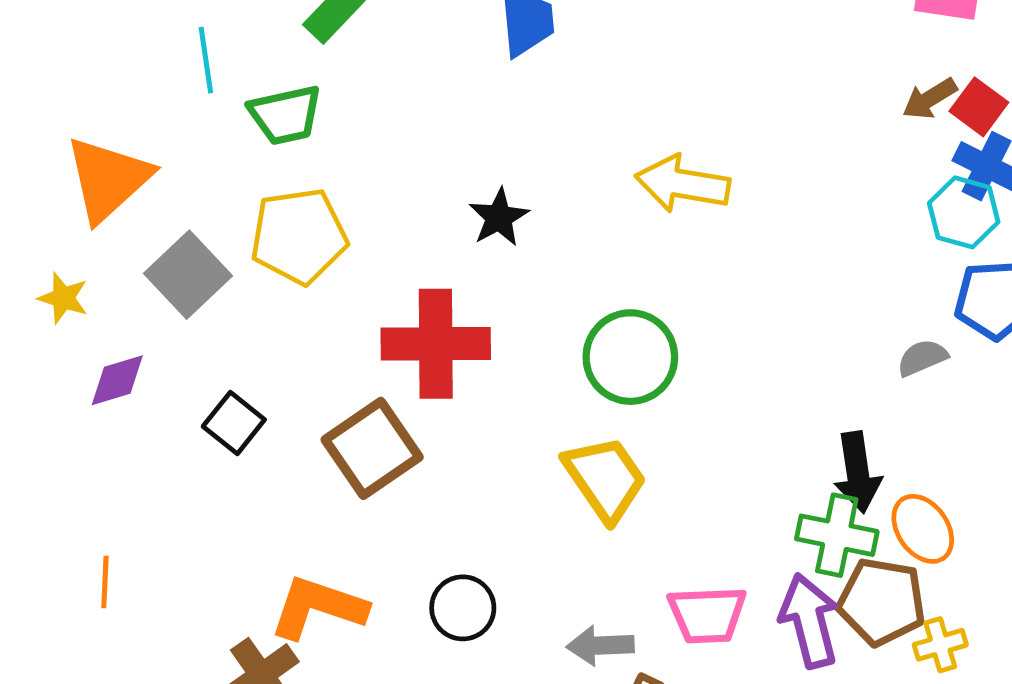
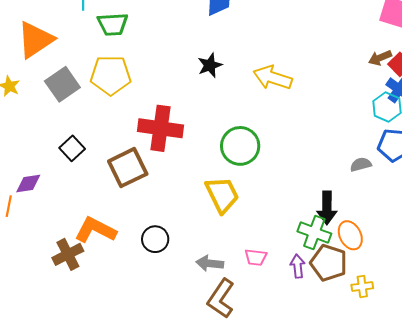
black star: (499, 217) -> (210, 65), moved
purple diamond: (117, 380) -> (28, 184), moved
pink trapezoid: (707, 615) -> (256, 257), size x0.7
purple arrow: (809, 621) -> (298, 266), size x0.6
yellow cross: (940, 645) -> (362, 287), moved

